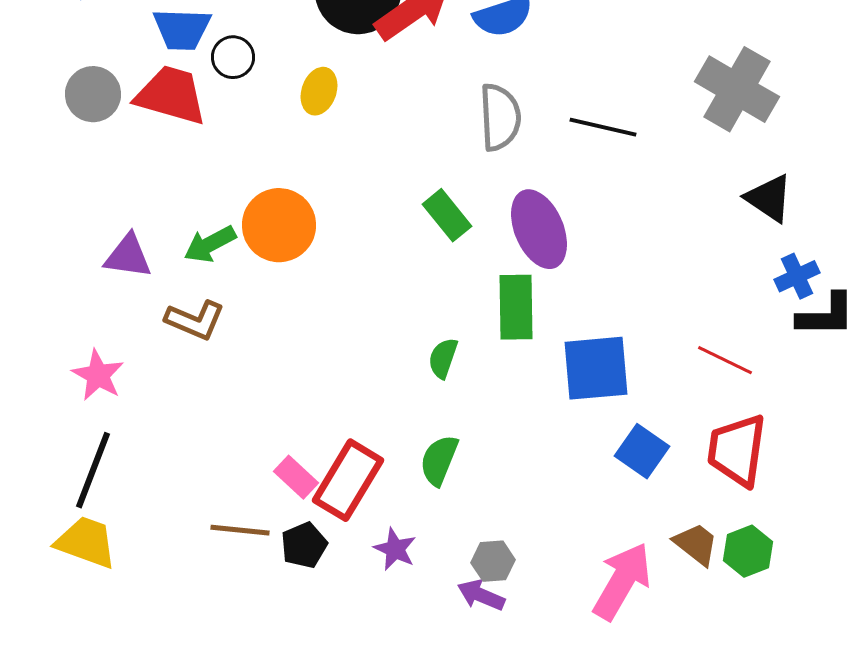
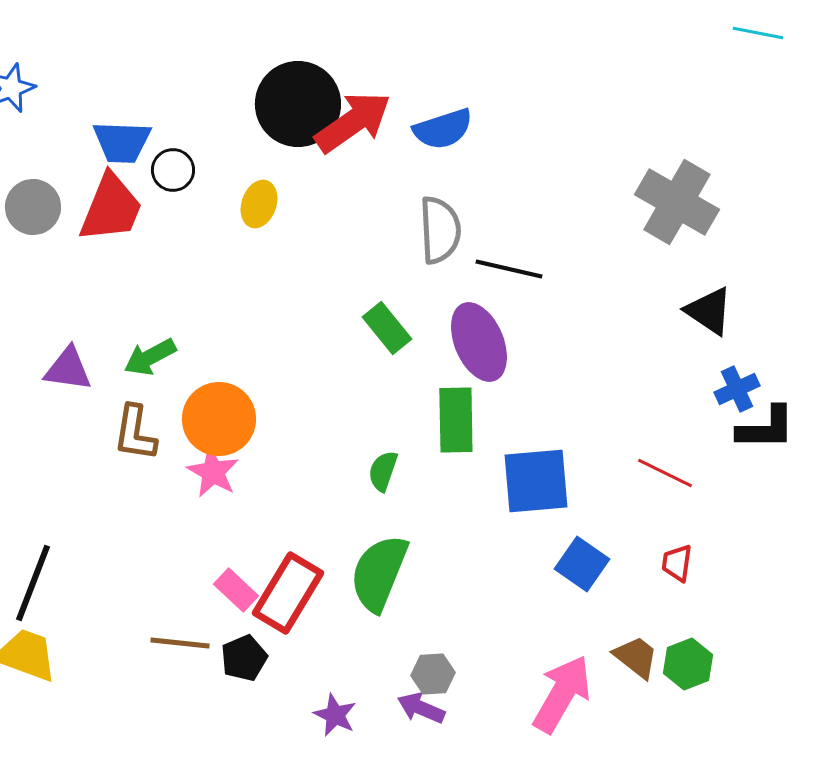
red trapezoid: (171, 95) -> (111, 208), turned 96
black line: (603, 127) -> (509, 269), moved
orange circle: (279, 225) -> (219, 419), moved
brown L-shape: (195, 320) -> (135, 433), turned 76
pink star: (98, 375) -> (213, 472), moved
red trapezoid: (737, 450) -> (677, 563), size x0.5
green semicircle: (439, 460) -> (379, 573), size x1.5
purple star: (395, 549) -> (335, 715), moved

